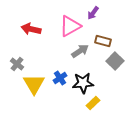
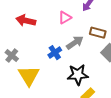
pink triangle: (70, 26) -> (65, 18), size x0.6
blue cross: (60, 78) -> (55, 53), moved

